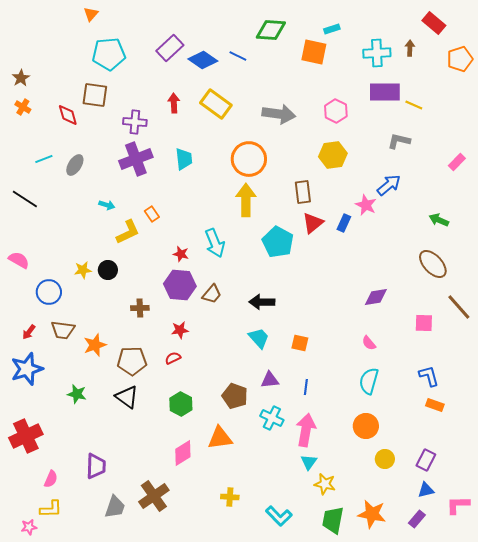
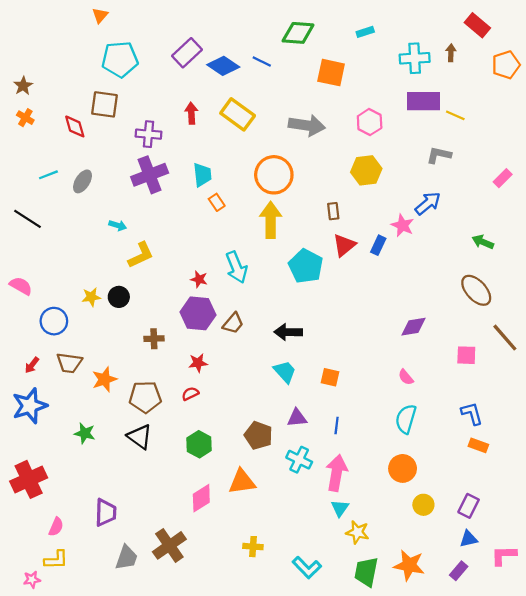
orange square: (314, 52) -> (331, 73), moved
brown rectangle: (303, 192) -> (333, 211), size x0.7
orange rectangle: (152, 214) -> (217, 202), moved

